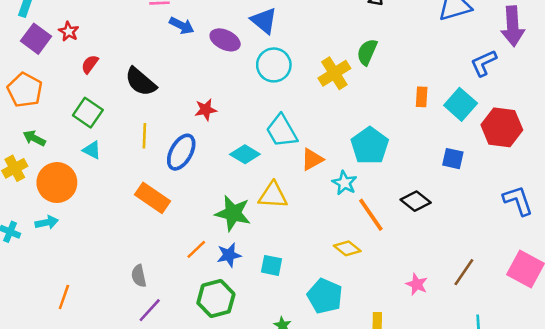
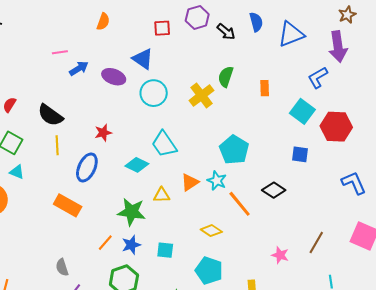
blue arrow: (182, 26) -> (79, 68), turned -54
orange rectangle: (422, 97) -> (265, 88), moved
yellow line: (144, 136) -> (57, 145), moved
orange triangle: (312, 159) -> (190, 182), moved
yellow triangle: (273, 195) -> (162, 195), size x0.7
yellow diamond: (347, 248) -> (211, 231), moved

